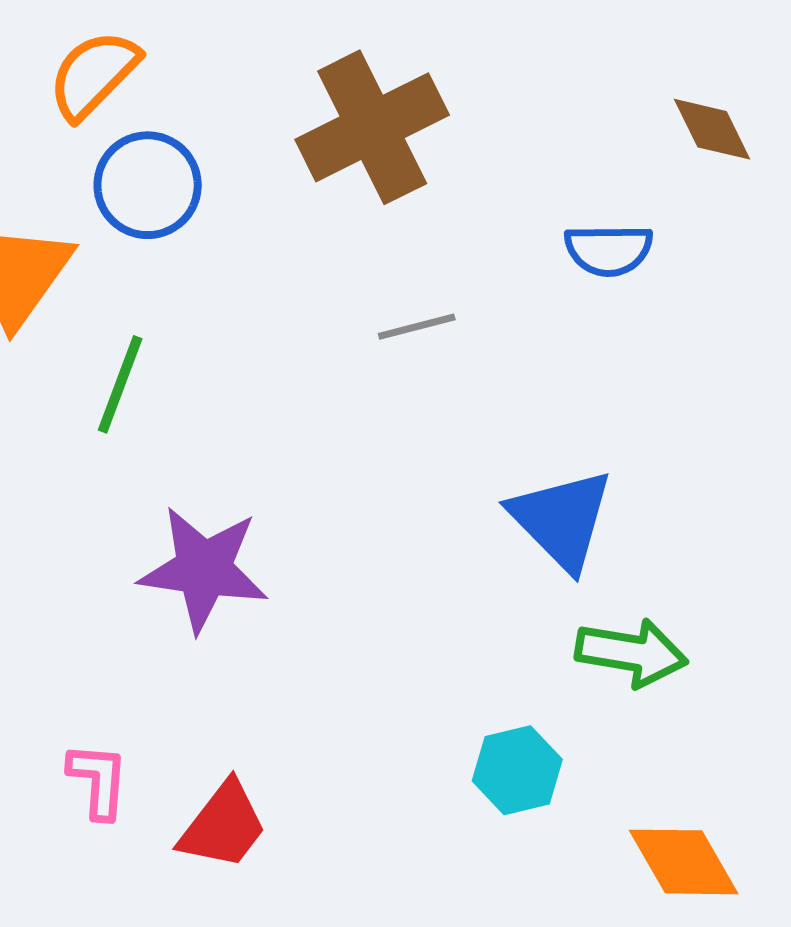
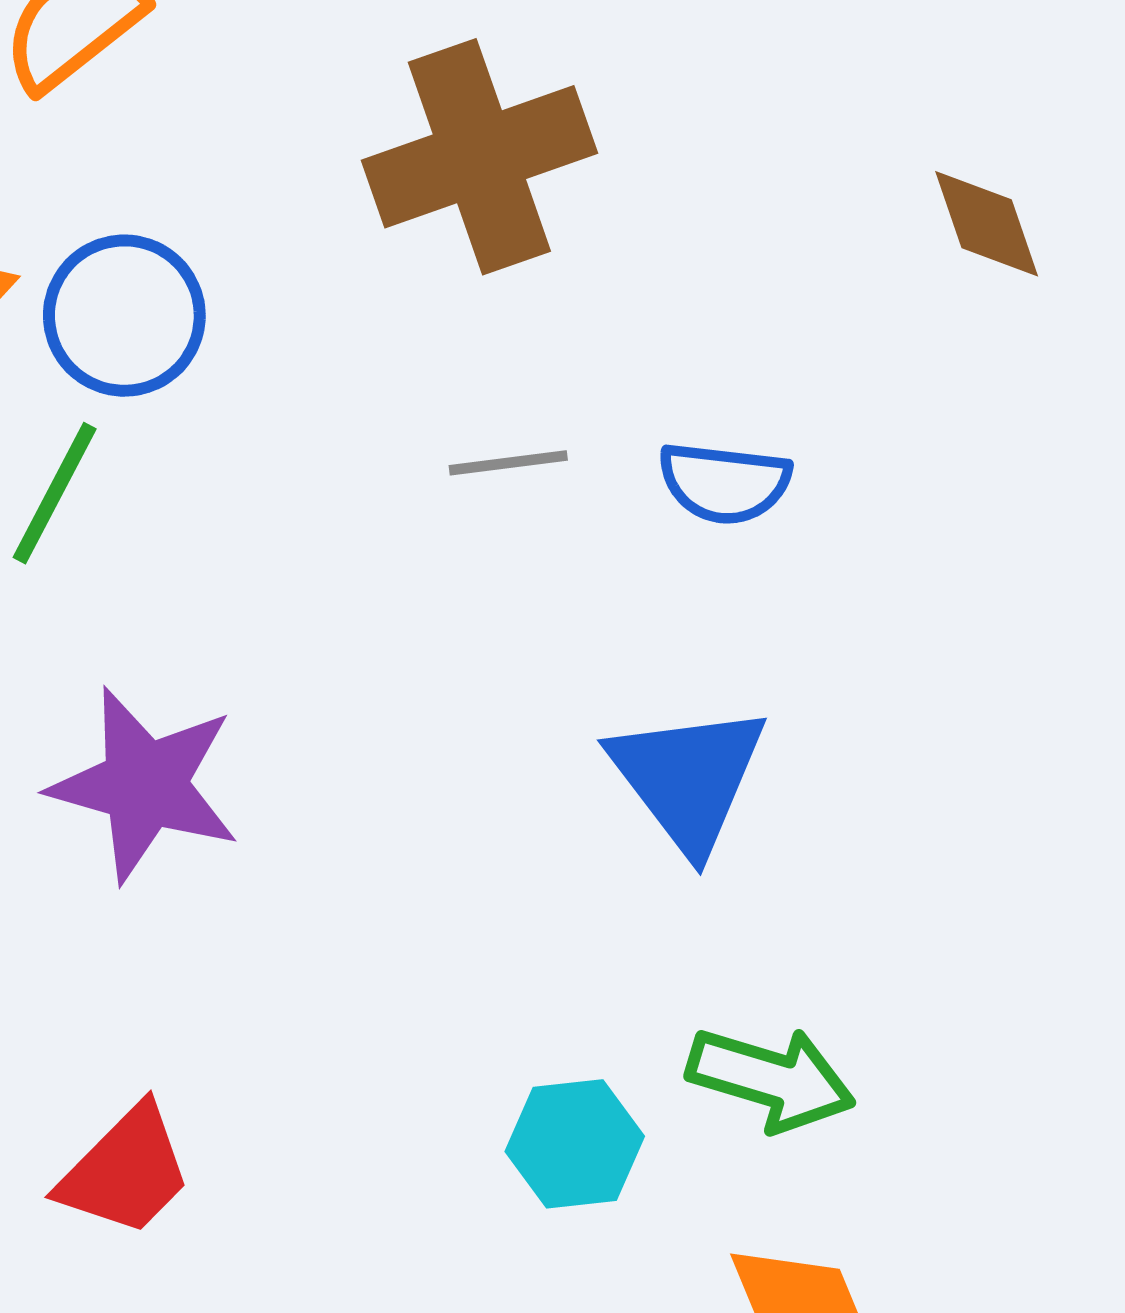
blue circle: (148, 185) -> (124, 316), moved
blue semicircle: (609, 250) -> (724, 483), moved
green arrow: (631, 653) -> (771, 1079), moved

